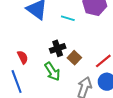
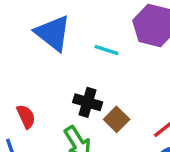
black cross: (58, 48) -> (88, 102), turned 35

